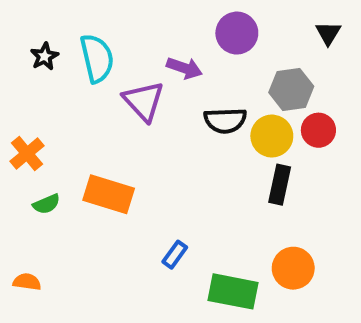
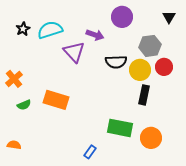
cyan semicircle: (97, 58) -> (50, 30), turned -95
blue rectangle: (175, 255) -> (90, 152), moved
green rectangle: (233, 291) -> (120, 128), moved

